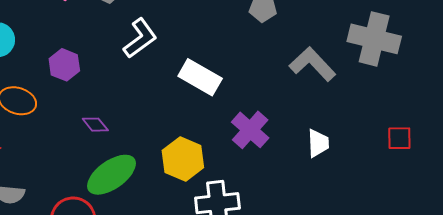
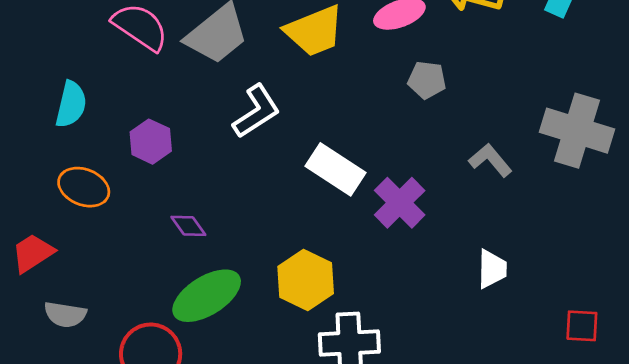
gray L-shape: (312, 64) -> (490, 160), size x0.7
purple cross: (250, 130) -> (400, 203), moved
red square: (399, 138) -> (582, 326), moved

